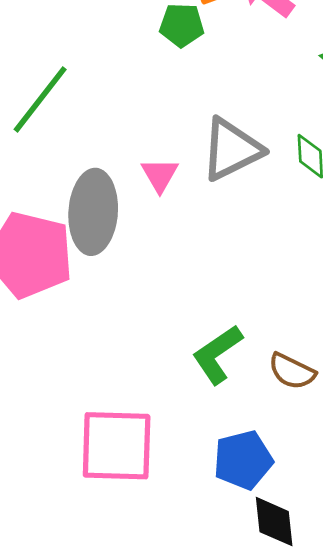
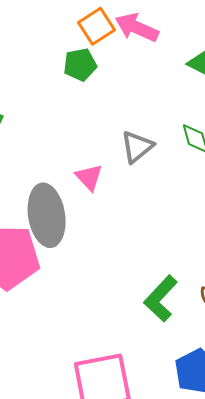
gray triangle: (231, 149) -> (137, 147), size x0.7

